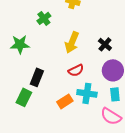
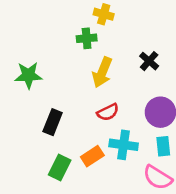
green cross: (44, 18) -> (87, 38), moved, turned 32
black cross: (105, 44) -> (149, 61), moved
green rectangle: (24, 97) -> (60, 168), moved

